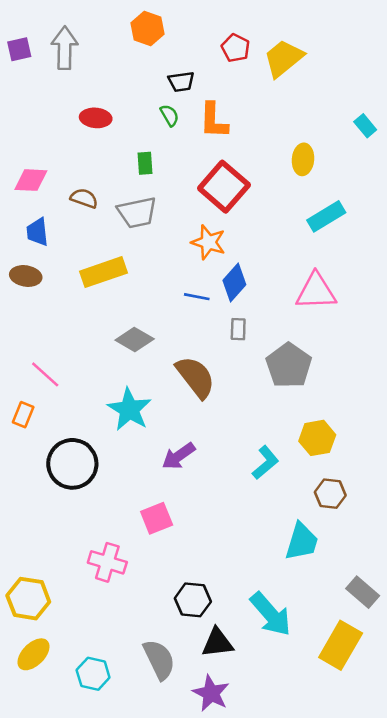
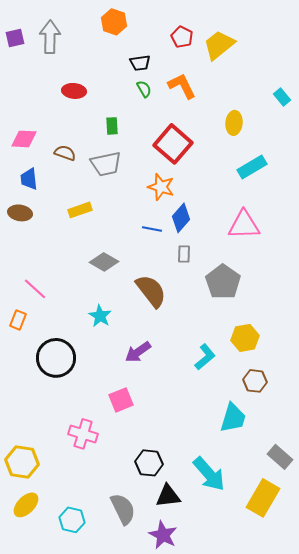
green semicircle: (170, 115) -> (144, 89), moved
orange L-shape: (214, 121) -> (182, 86), moved, turned 152
yellow rectangle: (103, 272) -> (80, 210), size x0.7
cyan star: (129, 409) -> (100, 316), size x0.7

